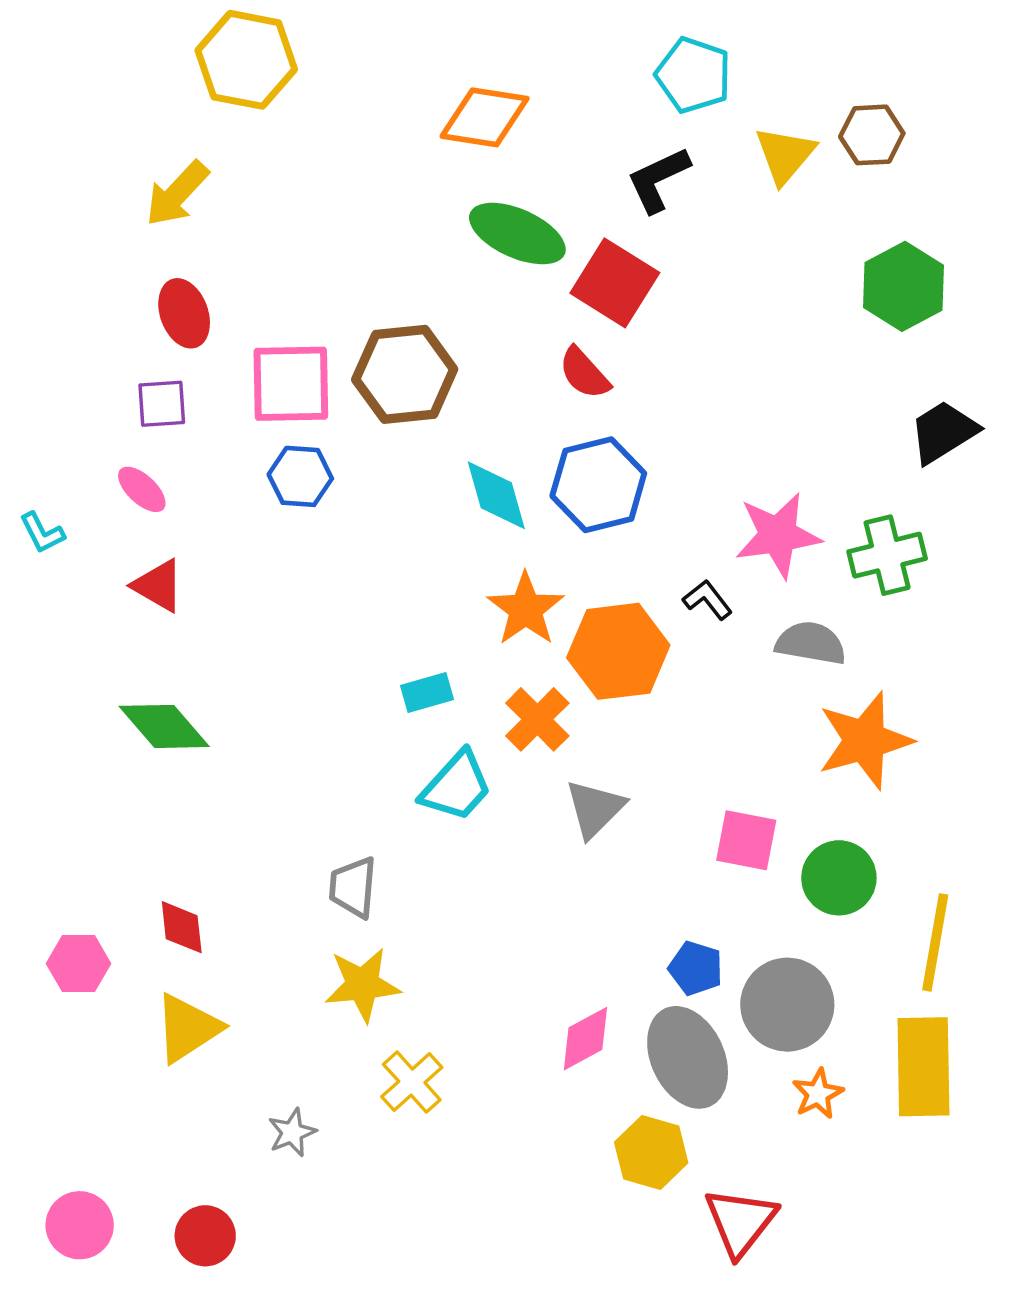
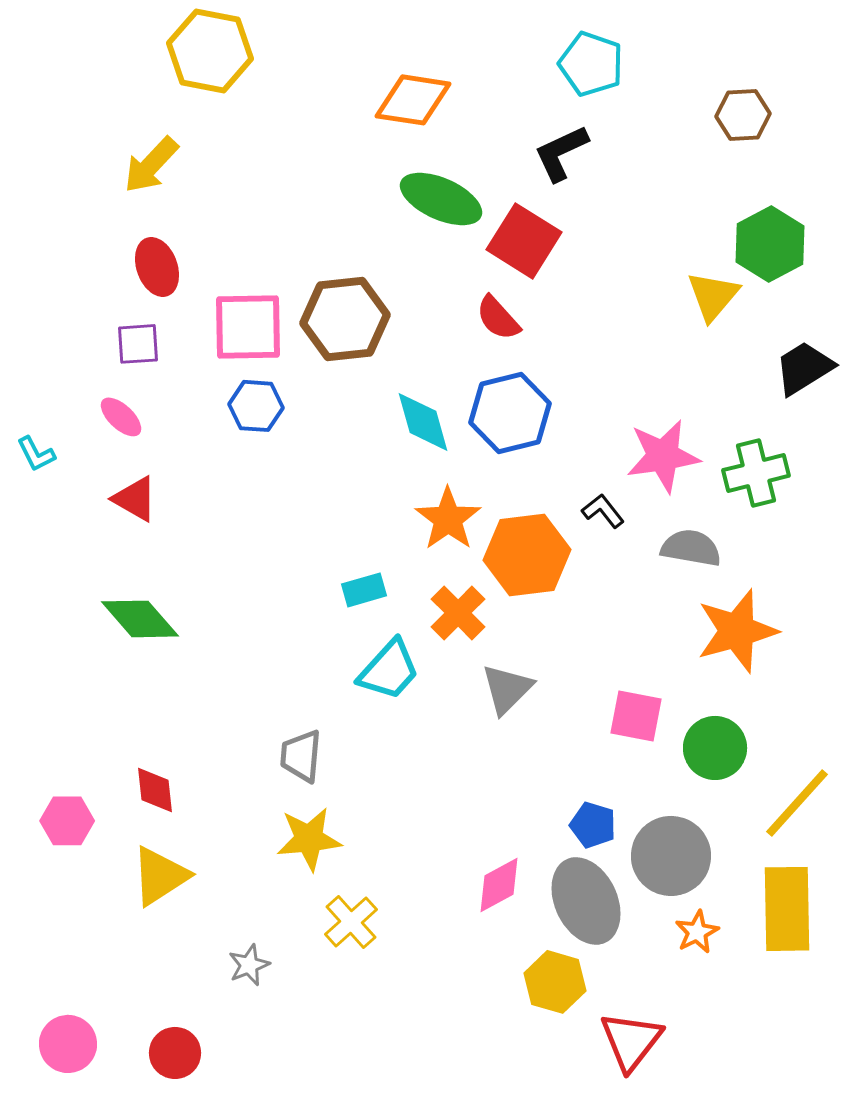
yellow triangle: (785, 155) -> (713, 296), moved
yellow line: (935, 942) -> (797, 803), turned 32

